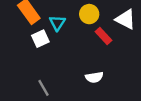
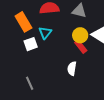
yellow circle: (89, 14) -> (80, 35), moved
white semicircle: (94, 77) -> (72, 68), moved, turned 104

